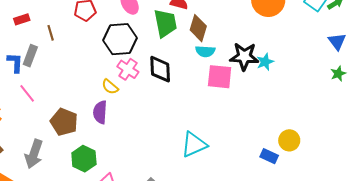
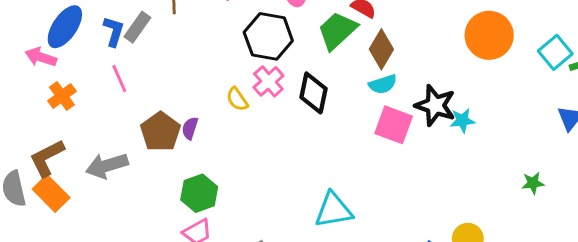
green trapezoid: (165, 23) -> (337, 31), turned -136
cyan semicircle: (205, 51) -> (383, 84), turned -36
green star: (338, 74) -> (533, 183), moved
purple semicircle: (100, 112) -> (190, 128), moved, size x0.7
gray arrow: (34, 154) -> (107, 166), turned 40
green hexagon: (84, 159) -> (199, 193), moved

